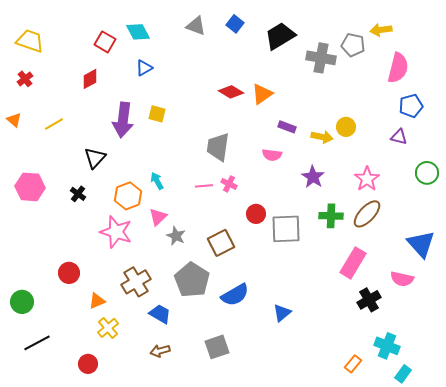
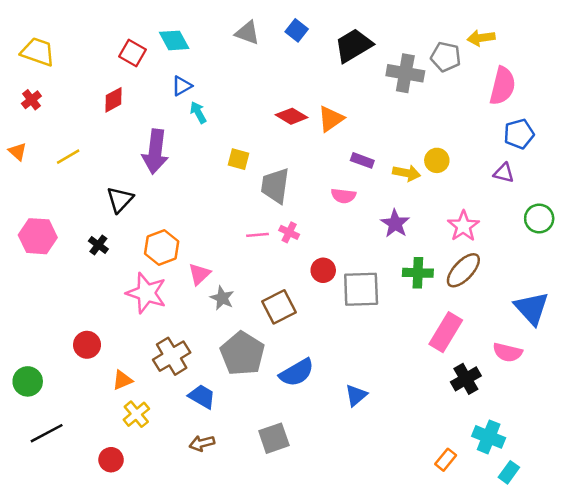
yellow square: (157, 114) -> (239, 159), moved
cyan arrow: (157, 181) -> (198, 112), moved

